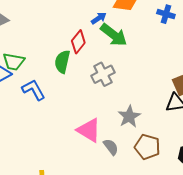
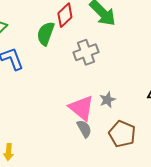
gray star: (129, 116) -> (107, 100), size x0.7
pink triangle: (89, 130) -> (81, 108), moved

